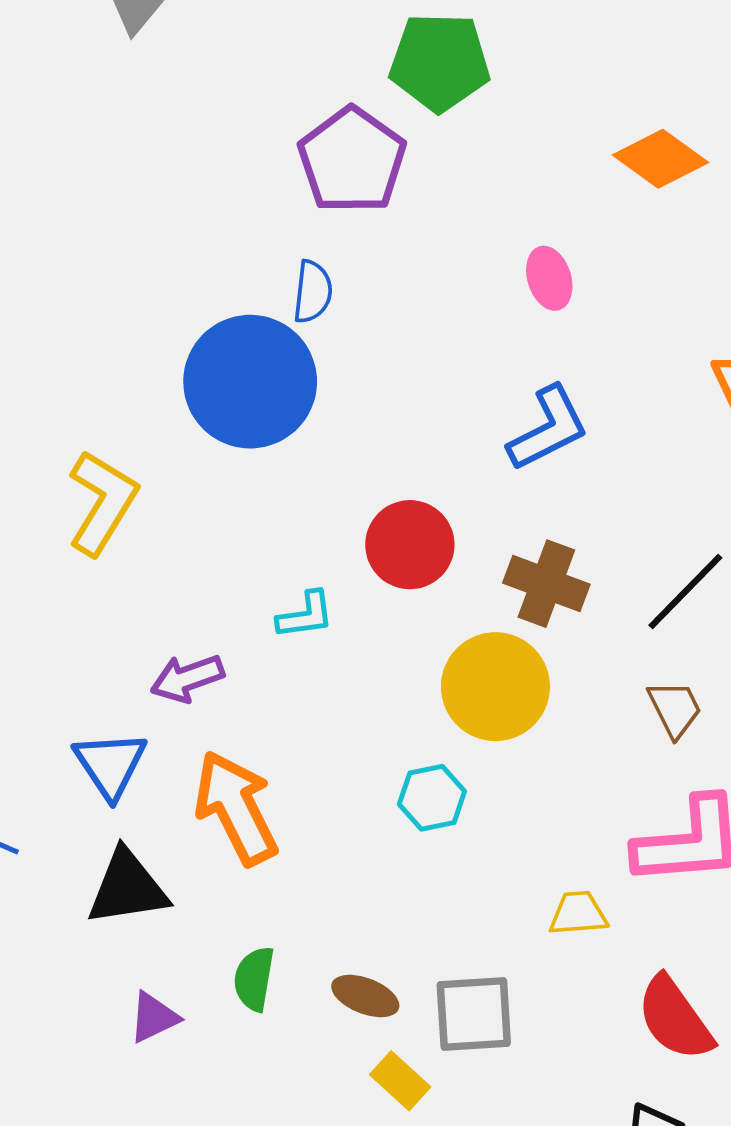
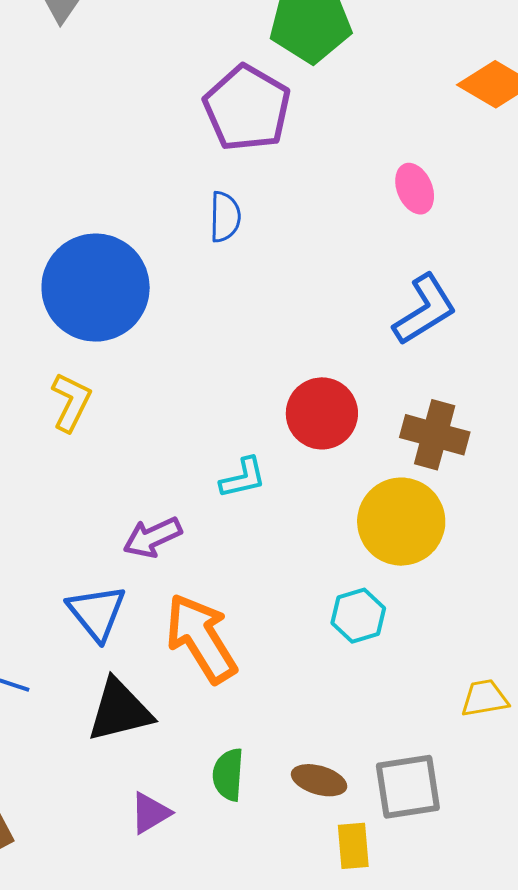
blue circle: (250, 382) -> (96, 288), moved
yellow L-shape: (102, 503) -> (71, 402), size x0.7
yellow rectangle: (400, 1081) -> (353, 846), turned 48

